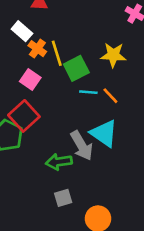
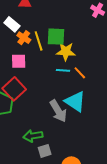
yellow star: (113, 55) -> (66, 51), moved
green square: (76, 68) -> (56, 37), moved, turned 30
pink square: (30, 80) -> (19, 61), turned -35
green arrow: (59, 162) -> (33, 136), moved

